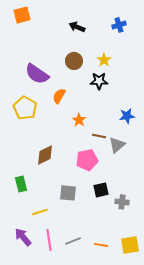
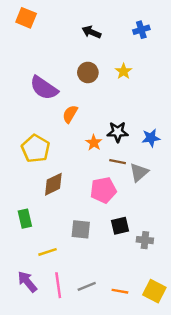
orange square: (22, 15) -> (26, 18), turned 36
black star: (99, 81) -> (118, 132), moved
yellow pentagon: (25, 108) -> (36, 149), moved
yellow square: (130, 245) -> (154, 291), turned 36

